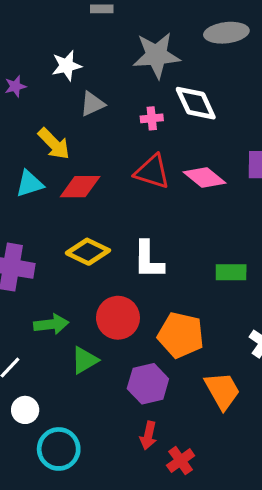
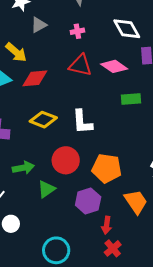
white diamond: (196, 103) -> (127, 29), moved
green rectangle: (231, 272) -> (131, 99), moved
red arrow: (148, 436) -> (107, 225), moved
cyan circle: (59, 449) -> (56, 250), moved

